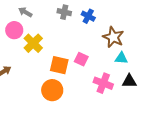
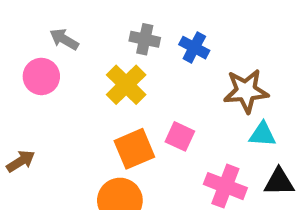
brown star: (113, 37) -> (246, 91), turned -30
yellow cross: (33, 43) -> (126, 85), moved
orange square: (59, 65) -> (134, 149), turned -36

